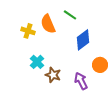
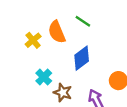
yellow cross: (28, 31) -> (33, 40), turned 32
blue diamond: (83, 40) -> (82, 58), moved

